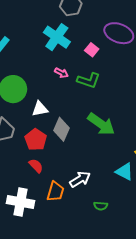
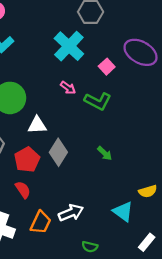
green arrow: (101, 124) -> (105, 153), size x0.5

